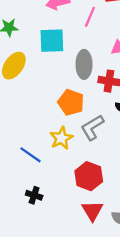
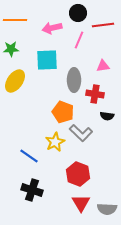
gray L-shape: (92, 127) -> (81, 133), turned -105
black cross: (34, 195) -> (32, 190), size x1.5

